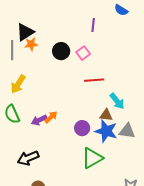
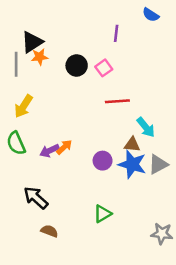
gray triangle: (127, 131) -> (158, 164), turned -36
black arrow: (28, 158) -> (36, 198), turned 65
green triangle: (92, 158) -> (103, 214), moved, size x0.7

